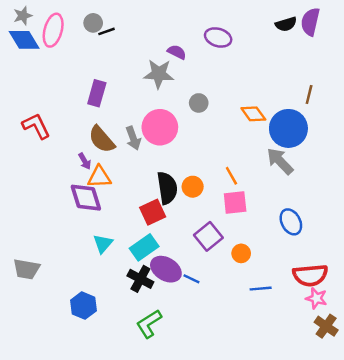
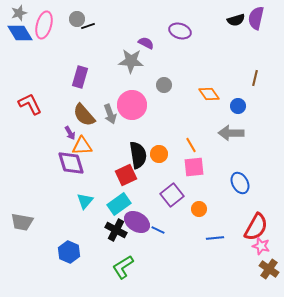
blue circle: (288, 128) -> (238, 106), size x0.5
gray arrow: (280, 161) -> (231, 133), turned -45
red semicircle: (310, 275) -> (256, 227), turned -56

